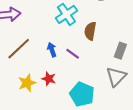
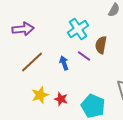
purple line: (73, 54) -> (84, 56), moved
red star: (49, 79) -> (61, 99), moved

